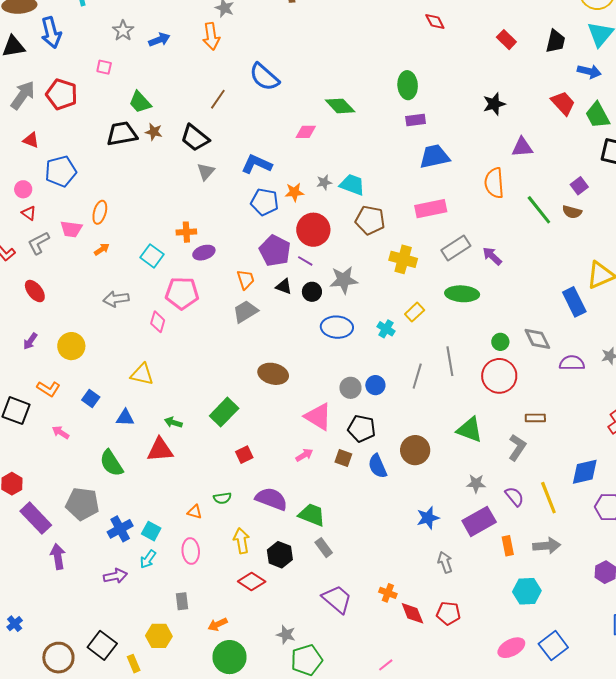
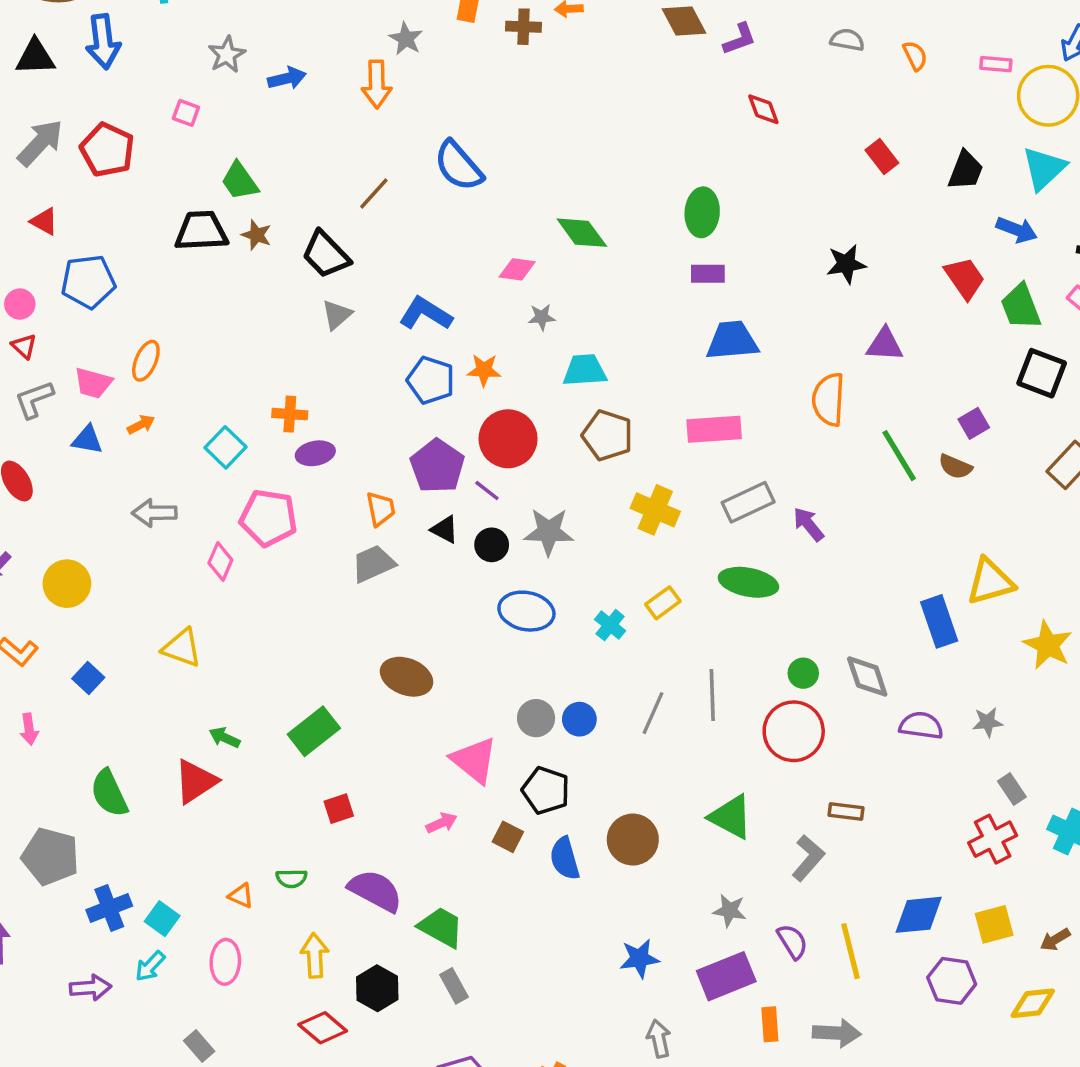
gray star: (324, 182) -> (542, 317), moved
cyan trapezoid: (352, 185) -> (585, 370), turned -32
blue triangle: (125, 418) -> (87, 440), moved
pink arrow: (61, 432) -> (29, 729), turned -138
red triangle: (160, 450) -> (196, 781), turned -36
gray rectangle: (182, 601) -> (199, 1046), turned -42

